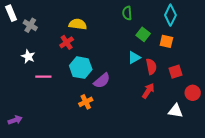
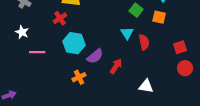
cyan triangle: (134, 58) -> (127, 33), turned -32
red square: (176, 72) -> (180, 47), moved
red arrow: (148, 91) -> (116, 66), moved
white triangle: (176, 111) -> (146, 86), moved

